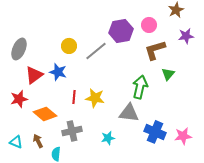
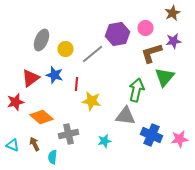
purple star: (186, 36) -> (174, 41), moved
gray ellipse: (19, 49) -> (42, 40), moved
green triangle: (168, 74) -> (164, 77), size x1.5
red line: (74, 97) -> (76, 84), moved

